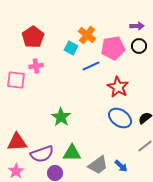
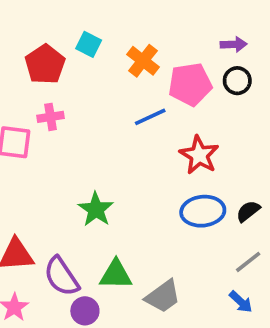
cyan square: (71, 48) -> (89, 44), moved
blue ellipse: (120, 118) -> (203, 211), turned -40
purple semicircle: (42, 154) -> (61, 276), turned 75
blue arrow: (121, 166) -> (241, 302), moved

